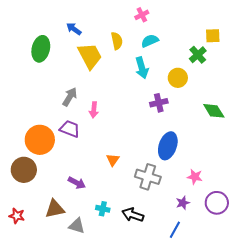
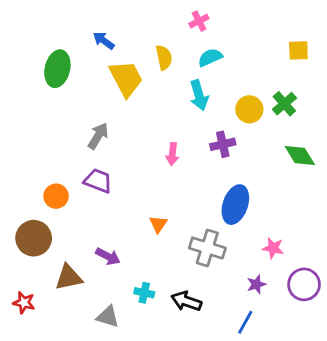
green cross: (198, 55) -> (284, 104), moved
pink arrow: (94, 110) -> (172, 154), moved
orange circle: (40, 140) -> (56, 196), size x0.6
brown triangle: (55, 209) -> (69, 277), moved

